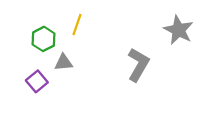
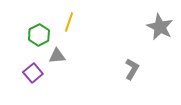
gray L-shape: (138, 65) -> (132, 69), moved, size x0.7

